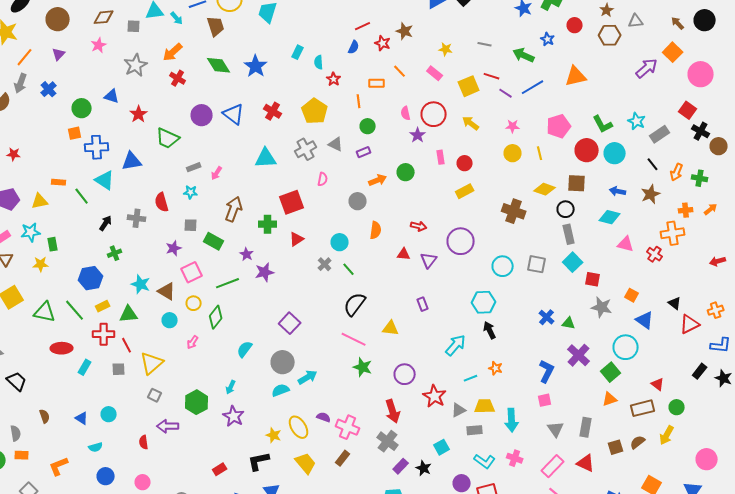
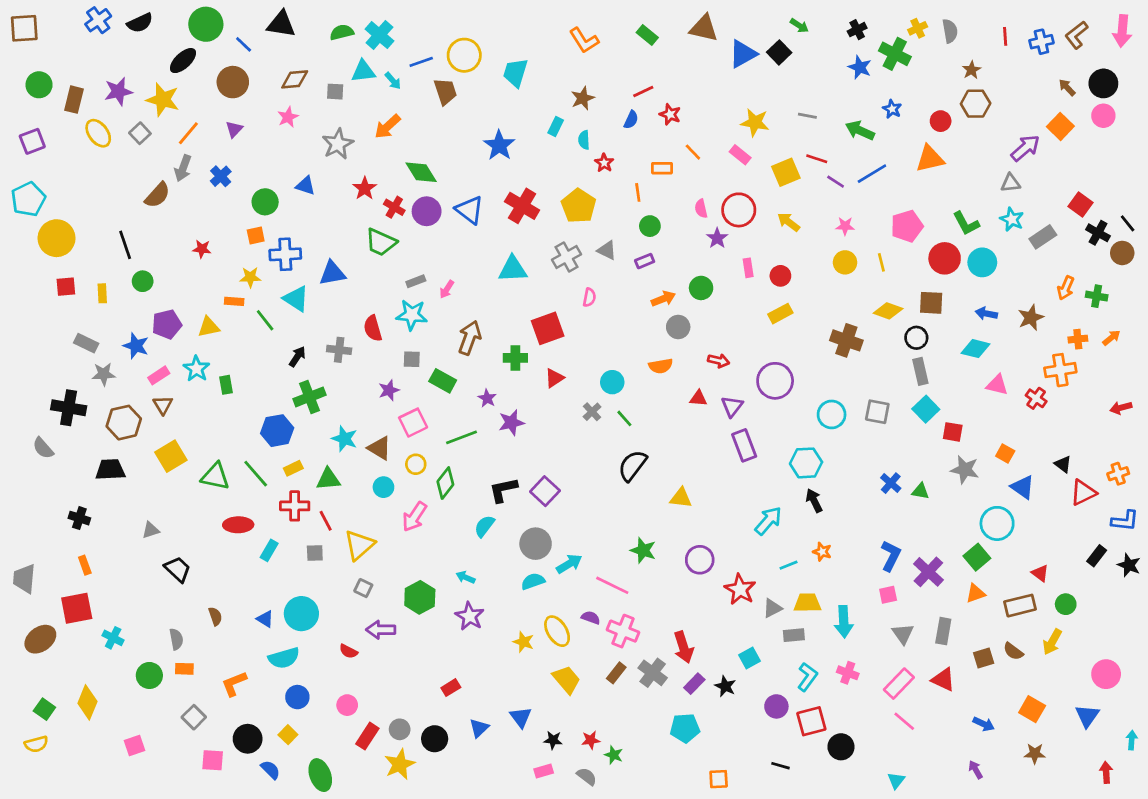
gray triangle: (636, 21) -> (1011, 183), moved
red circle: (575, 25) -> (941, 121), moved
brown star: (405, 31) -> (583, 98), moved, turned 30
yellow star: (446, 49) -> (755, 122), size x1.5
green diamond: (219, 65) -> (421, 172), moved
pink circle: (701, 74) -> (1103, 116), moved, size x0.7
red cross: (178, 78) -> (394, 207), moved
red cross: (273, 111) -> (522, 206), size x1.4
red star: (139, 114) -> (365, 188), moved
red star: (14, 154) -> (202, 249), moved
black line: (653, 164) -> (1128, 223), moved
cyan star: (191, 192) -> (412, 315), size x1.6
gray circle: (358, 201) -> (678, 327), moved
orange semicircle: (376, 230) -> (661, 366), turned 72
cyan star: (31, 232) -> (196, 369), turned -30
green cross: (115, 253) -> (309, 397), size x1.6
yellow star: (41, 264) -> (250, 277), moved
purple rectangle: (423, 304) -> (744, 445), moved, size x1.6
pink line: (354, 339) -> (612, 585), moved
pink arrow: (193, 342) -> (414, 517), size x1.6
purple cross: (579, 355) -> (928, 572), moved
cyan arrow: (231, 387) -> (466, 577), turned 88
red arrow: (393, 411) -> (684, 647), moved
cyan circle: (109, 414) -> (301, 614), size x1.6
gray cross: (388, 441) -> (653, 673), moved
red semicircle: (144, 442) -> (349, 651), turned -56
brown semicircle: (638, 442) -> (1013, 651), turned -105
cyan semicircle: (96, 447) -> (284, 658), size x1.6
black L-shape: (259, 461) -> (503, 490), moved
cyan L-shape: (485, 461) -> (807, 677), turned -90

